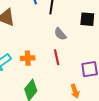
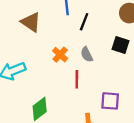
orange cross: (28, 58) -> (60, 55), moved, turned 32

